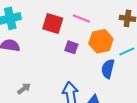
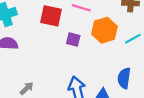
blue semicircle: (108, 69) -> (124, 78), moved

